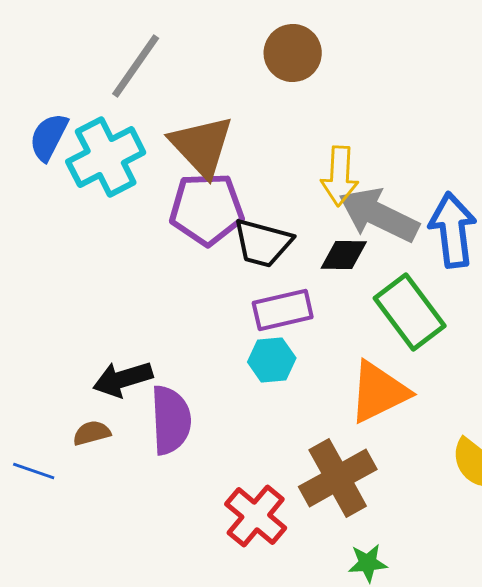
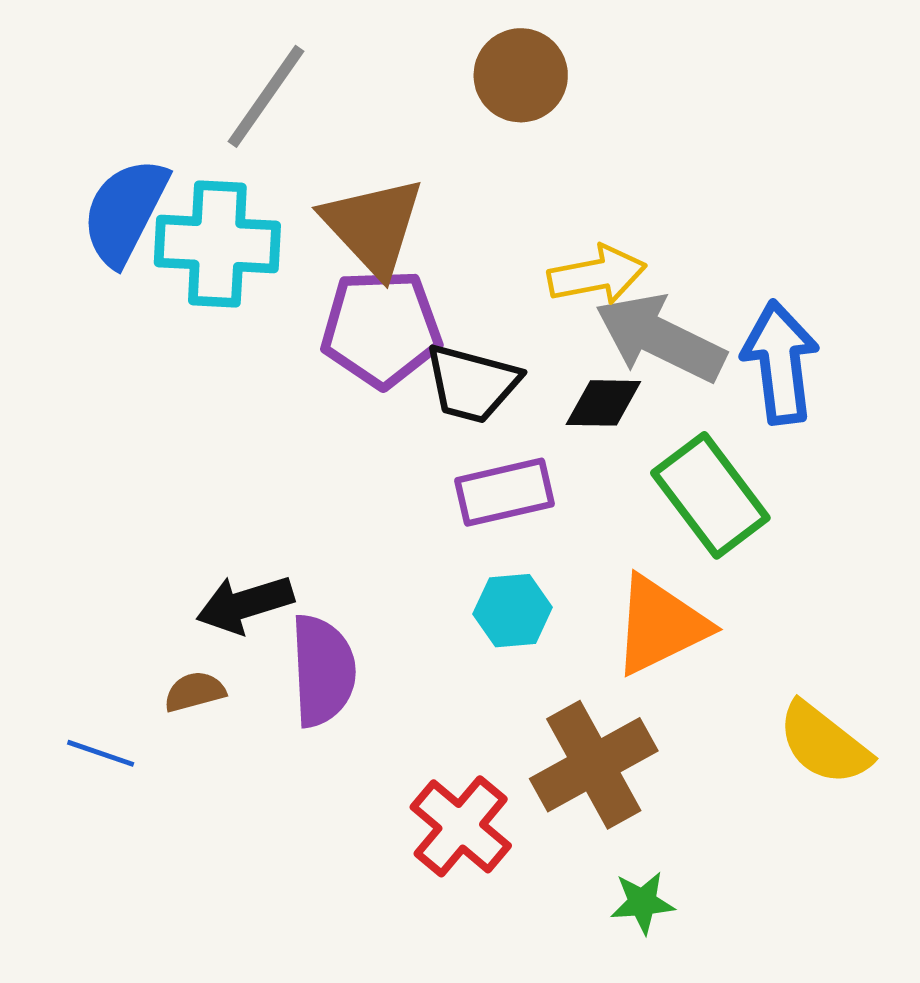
blue semicircle: (49, 137) -> (125, 212), size x1.4
cyan cross: (106, 157) -> (217, 244), turned 30
yellow arrow: (340, 176) -> (597, 275), turned -104
cyan hexagon: (272, 360) -> (513, 611), moved

